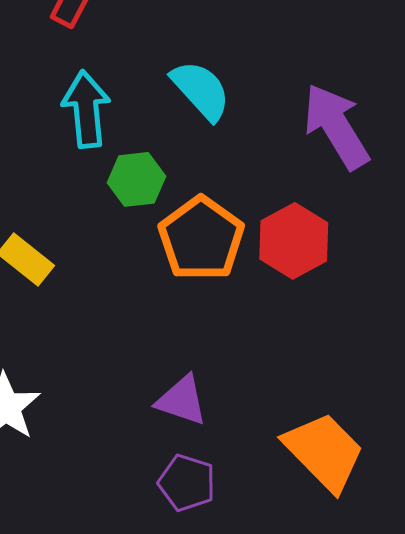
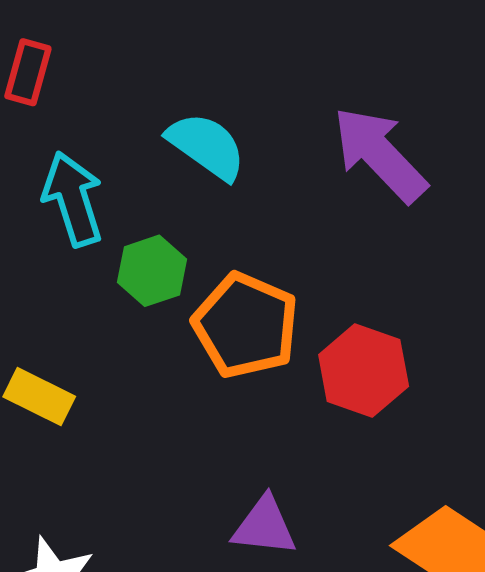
red hexagon: (294, 241) -> (364, 370), moved

